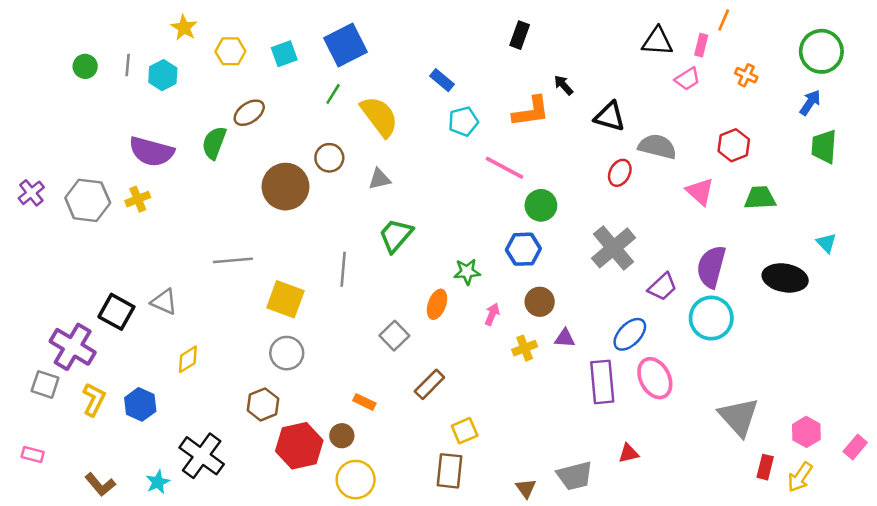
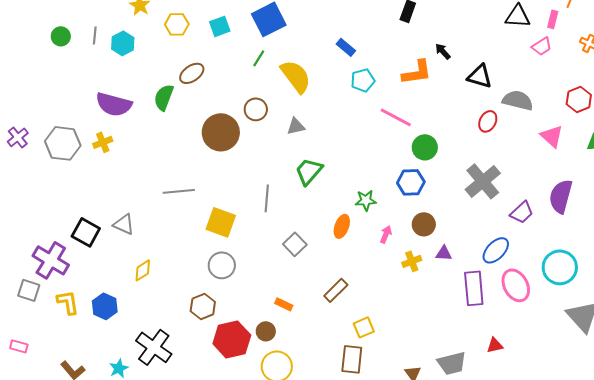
cyan circle: (711, 318) -> (560, 267), moved
gray square: (394, 336) -> (295, 244), moved
yellow L-shape: (94, 399) -> (68, 302), turned -36

